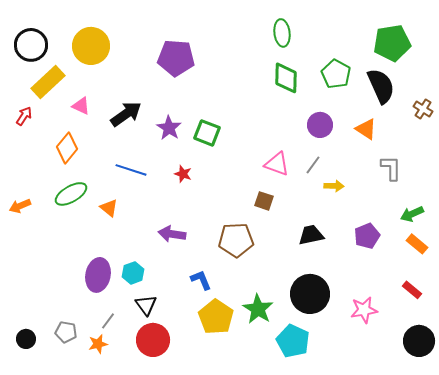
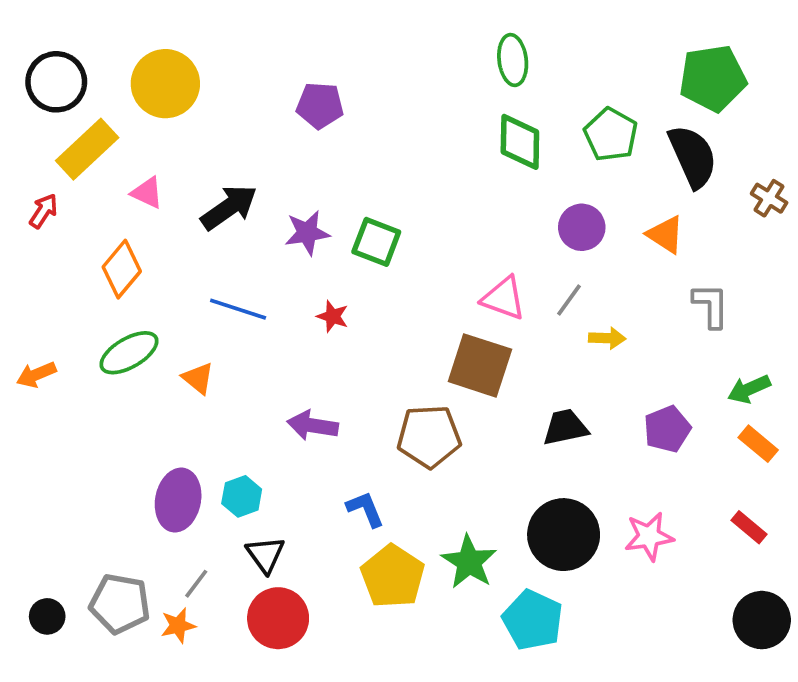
purple pentagon: (176, 58) -> (320, 105), size x0.7
purple star: (169, 128) -> (307, 233), turned 30
brown square: (264, 201) -> (480, 365), size x1.8
pink star: (364, 310) -> (649, 536), moved
gray pentagon: (66, 332) -> (120, 604), size x1.5

